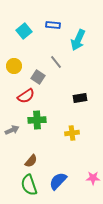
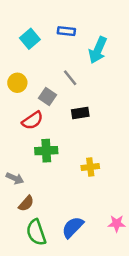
black rectangle: (80, 98) -> (80, 113), moved
gray arrow: (12, 130) -> (15, 178), moved, turned 48
brown semicircle: (31, 161) -> (26, 203), moved

